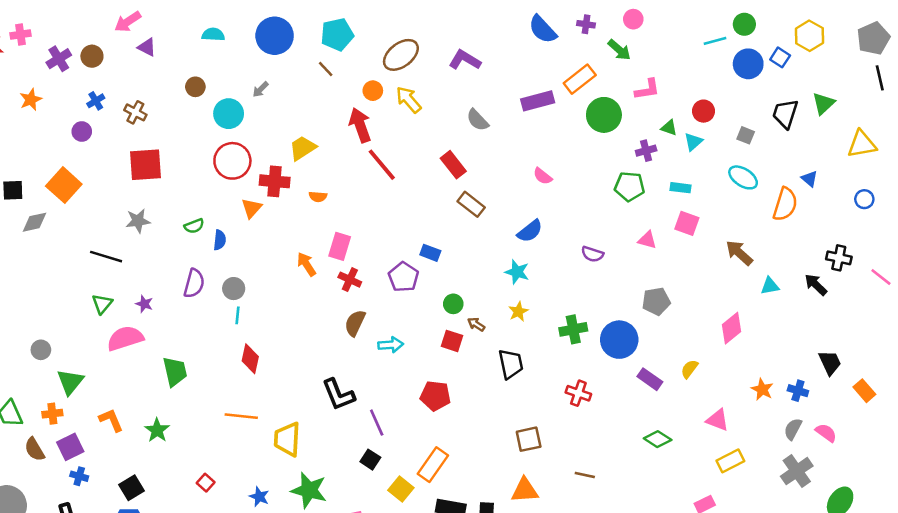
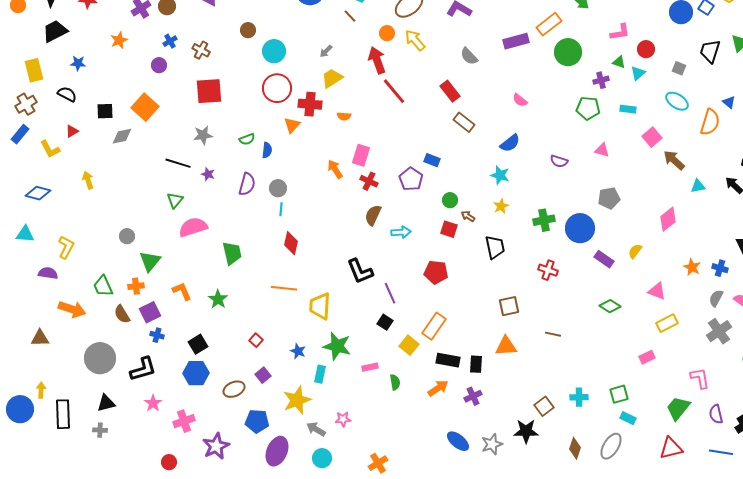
gray arrow: (260, 89) -> (326, 51), moved
pink L-shape: (647, 89) -> (620, 32), moved
pink square: (687, 223) -> (652, 137), moved, turned 30
purple star: (144, 304) -> (208, 174), moved

